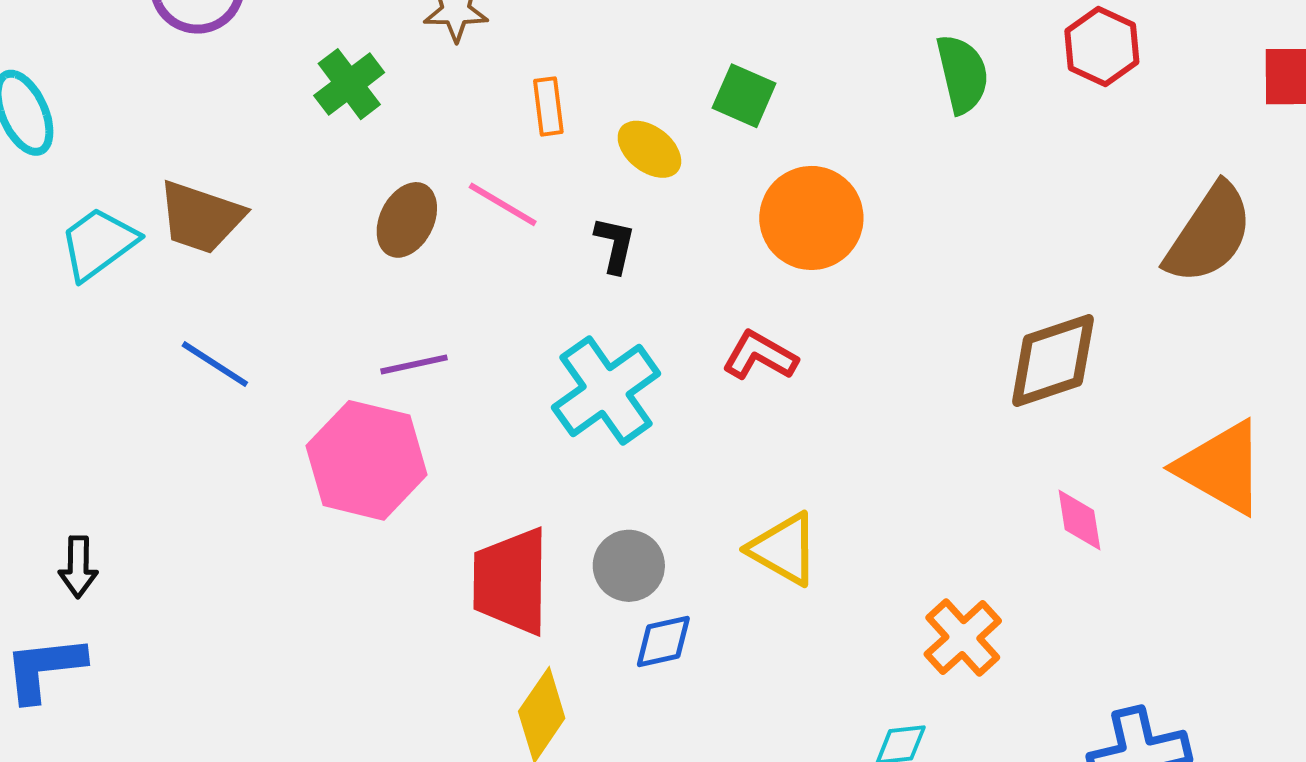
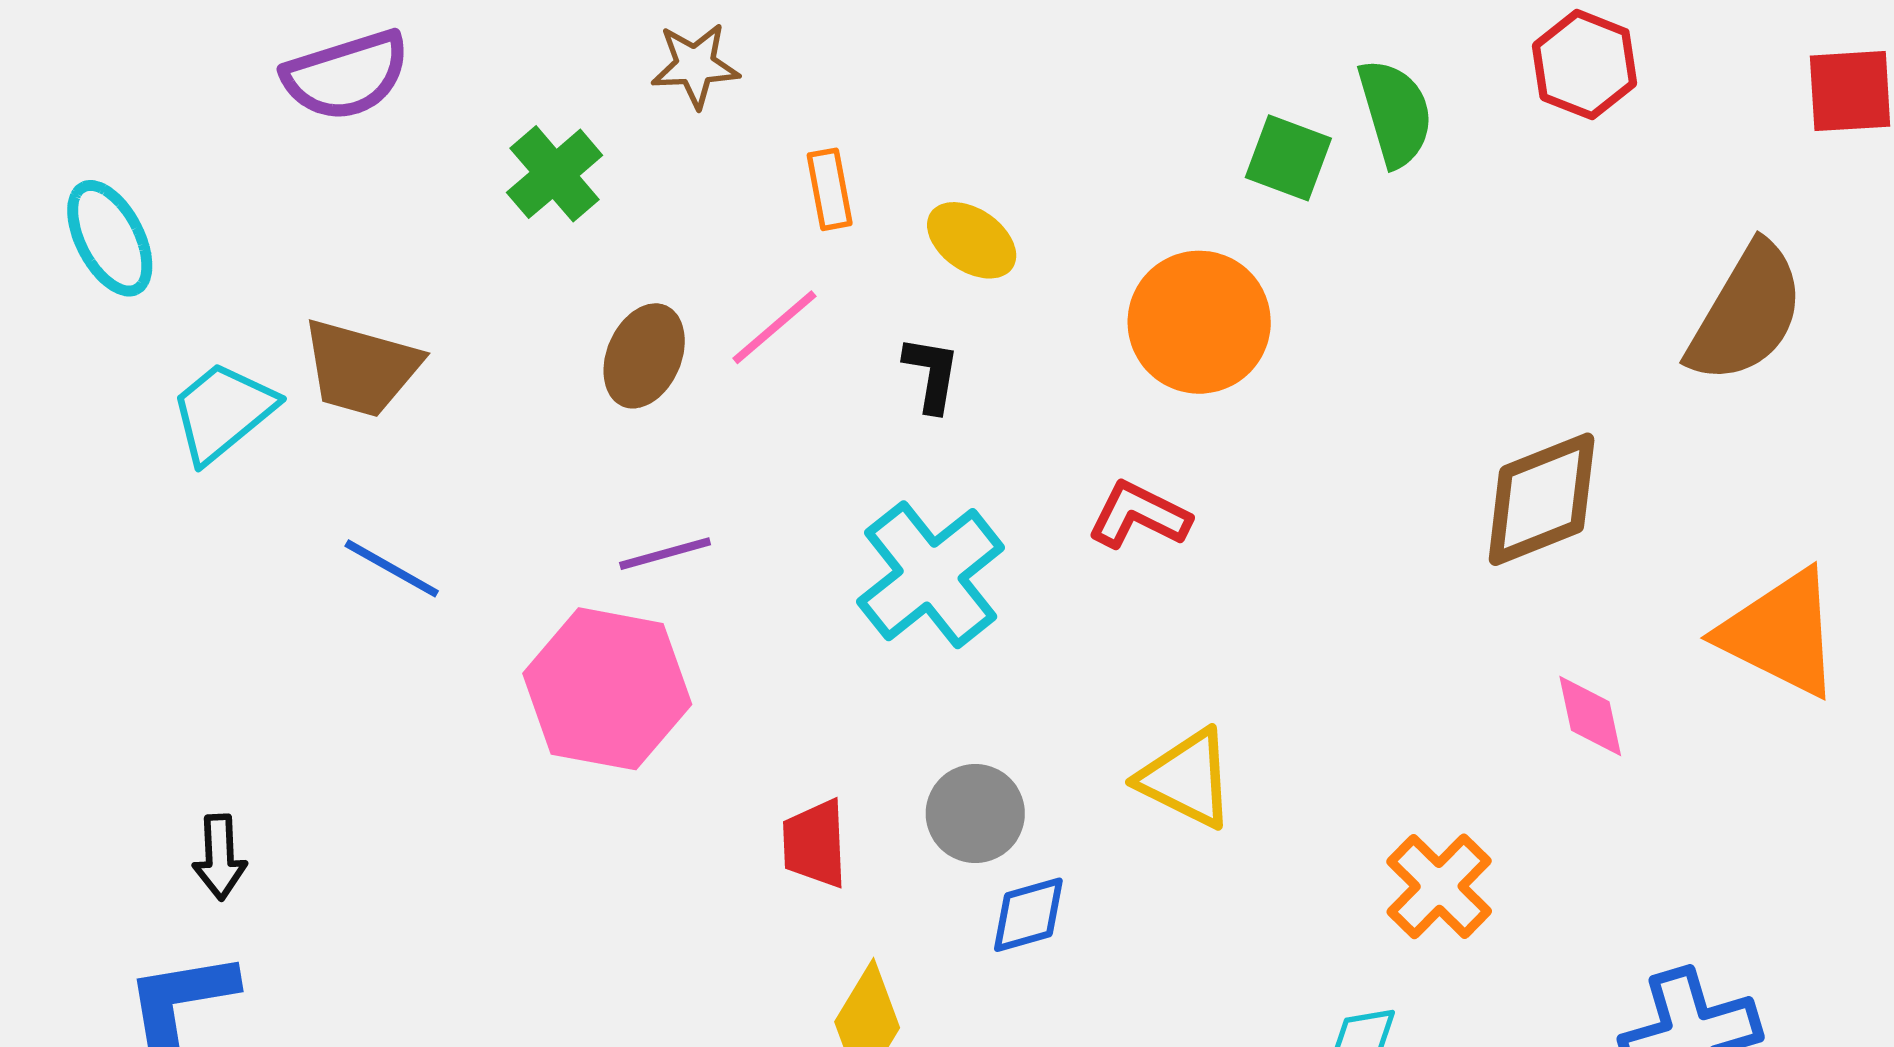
green square: (744, 96) -> (1288, 158), moved
pink line: (503, 204) -> (774, 327), turned -68
red trapezoid: (511, 581) -> (815, 844), size x0.6

